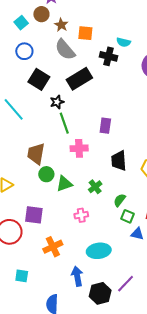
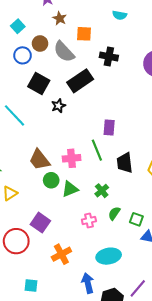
brown circle: (41, 14) -> (40, 43), moved
brown star: (61, 25) -> (60, 18), moved
cyan semicircle: (123, 42) -> (120, 15), moved
green line: (64, 123) -> (97, 150), moved
pink cross: (79, 148) -> (72, 158), moved
brown trapezoid: (36, 154) -> (40, 160), turned -45
green semicircle: (120, 200) -> (114, 213), moved
purple square: (34, 215) -> (40, 223), turned 30

